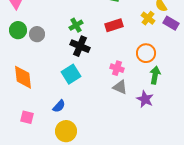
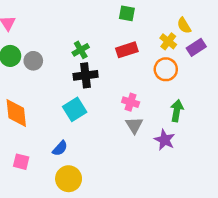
purple rectangle: (171, 23) -> (196, 47), turned -63
black cross: (80, 46) -> (86, 75), turned -30
orange circle: (146, 53) -> (166, 69), moved
gray triangle: (120, 87) -> (134, 125), turned 35

